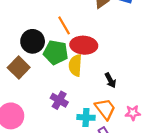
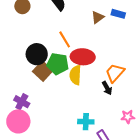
brown square: (19, 68) -> (43, 71), moved
purple cross: (59, 100) -> (22, 102), moved
orange trapezoid: (105, 109) -> (115, 73), moved, turned -100

